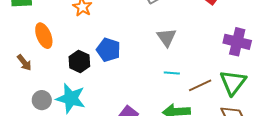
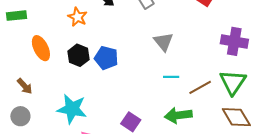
black hexagon: (79, 61) -> (79, 55), moved
brown arrow: (24, 63) -> (25, 86), moved
gray circle: (42, 100) -> (20, 116), moved

